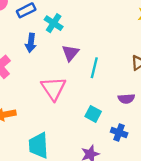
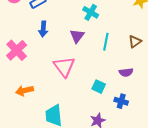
cyan cross: (54, 23) -> (91, 12), moved
cyan line: (94, 68) -> (106, 42), moved

